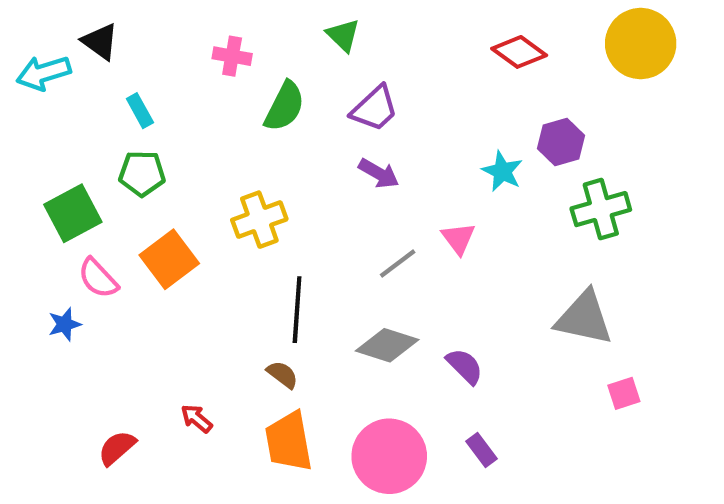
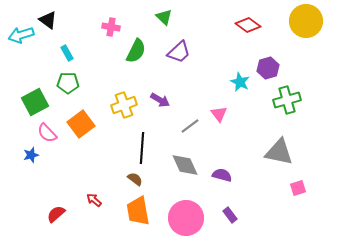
purple arrow: (379, 173) -> (160, 100), moved
gray diamond: (387, 345) -> (185, 165), turned 48
purple semicircle: (465, 366) -> (222, 175), turned -30

